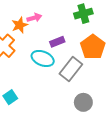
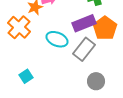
purple rectangle: (57, 42) -> (84, 23), moved, size x1.6

